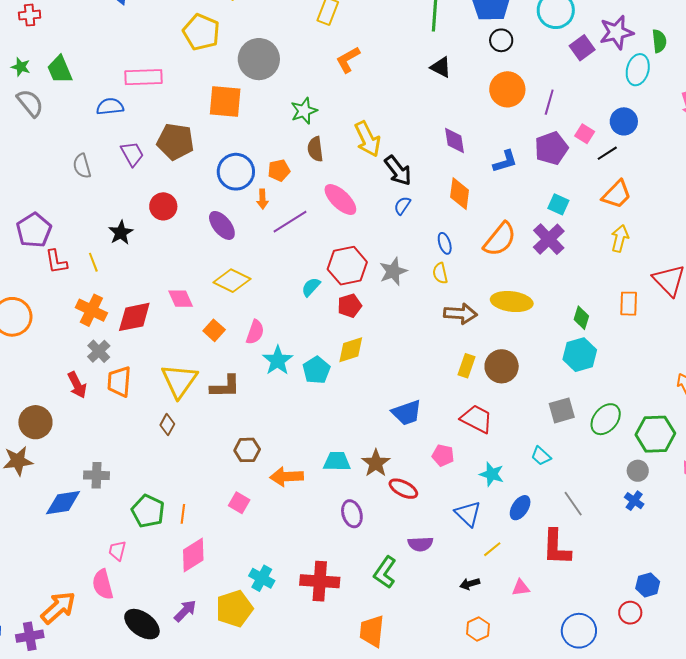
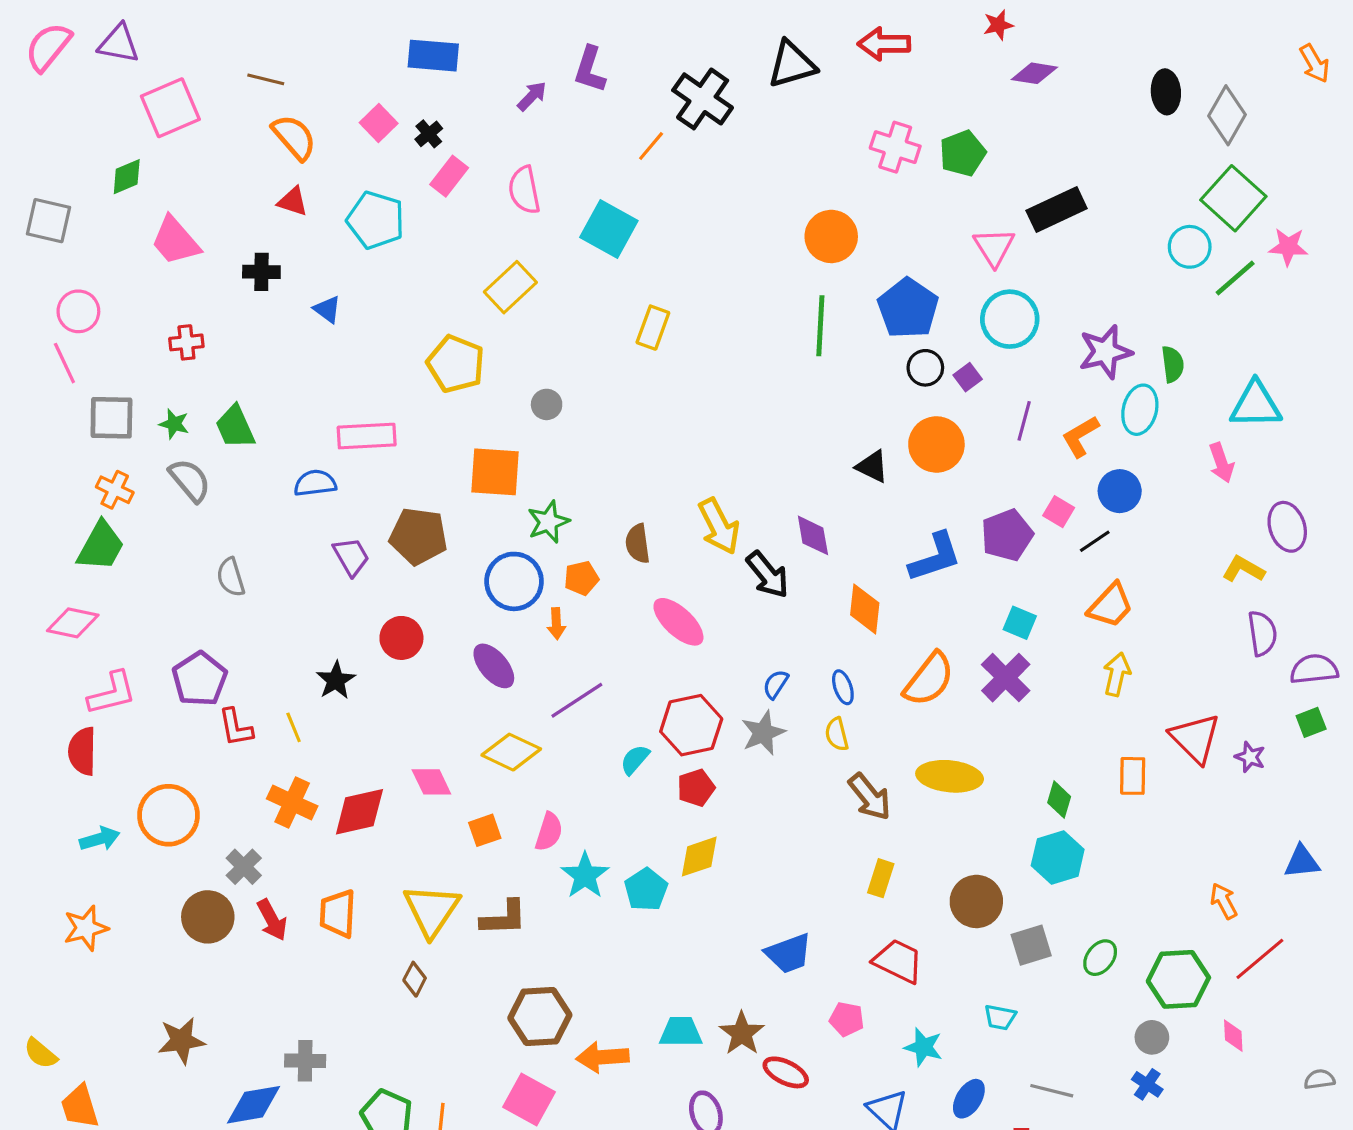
purple square: (582, 48) -> (968, 377), moved, size x0.7
gray circle: (259, 59) -> (547, 404), size x0.5
orange L-shape: (348, 60) -> (1080, 436), moved
black triangle: (441, 67) -> (872, 466), moved
purple line: (549, 102) -> (1024, 421), moved
green star: (304, 111) -> (548, 522), moved
purple diamond: (454, 140) -> (813, 535), moved
blue L-shape: (505, 161) -> (935, 557), size x1.4
gray semicircle: (82, 166) -> (231, 577), moved
blue semicircle: (402, 206) -> (776, 684), moved
purple line: (290, 222) -> (577, 700), moved
brown arrow: (460, 314) -> (870, 797), turned 48
orange square: (214, 330) -> (485, 830), turned 30
gray cross: (99, 351) -> (244, 867), moved
brown circle: (502, 366) -> (976, 901), moved
green ellipse: (606, 419) -> (1100, 958), size x0.7
brown circle: (35, 422) -> (208, 917), moved
brown hexagon: (247, 450) -> (540, 1016), size x1.5
cyan trapezoid: (541, 456) -> (1000, 1017), turned -30
pink square: (239, 503) -> (529, 1099), size x1.5
gray line: (573, 504) -> (1052, 1091), turned -40

